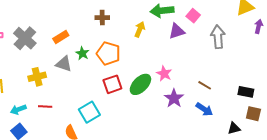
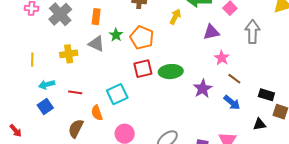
purple triangle: (177, 31) -> (211, 32), moved
orange rectangle: (61, 37) -> (96, 17), turned -56
pink star: (164, 74) -> (222, 58), moved
green ellipse: (140, 84) -> (171, 72), turned 35
black rectangle: (246, 92) -> (266, 95), moved
red line: (45, 107) -> (75, 92), moved

